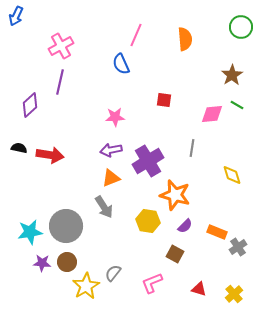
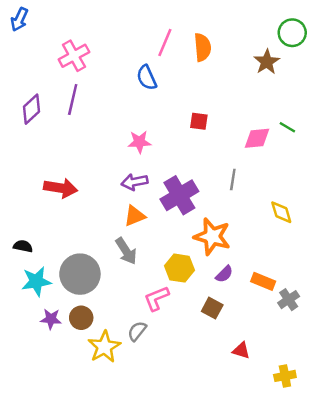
orange semicircle: (185, 39) -> (202, 47), moved
brown star: (232, 75) -> (267, 62), moved
purple diamond: (30, 105) -> (31, 109), moved
black semicircle: (19, 148) -> (23, 246), moved
pink L-shape: (152, 283) -> (156, 298), moved
yellow cross: (234, 294) -> (285, 376), moved, turned 30

